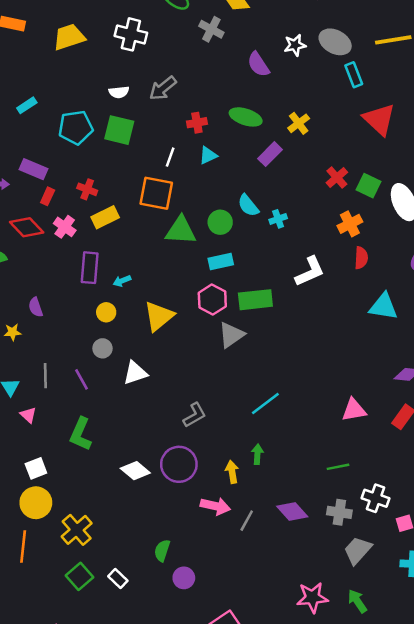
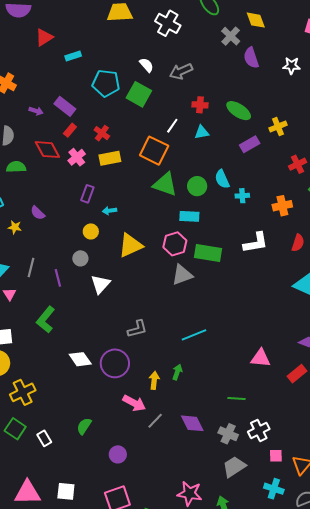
purple semicircle: (258, 64) -> (251, 58), moved
white semicircle: (119, 92) -> (146, 65), turned -140
red cross: (337, 177) -> (298, 164), moved
orange cross: (350, 224) -> (282, 206), moved
purple rectangle: (90, 268) -> (87, 194), size x0.7
purple semicircle: (36, 307) -> (38, 213), turned -42
white triangle: (135, 373) -> (100, 284), turned -45
white cross: (375, 498) -> (259, 430), turned 30
green square: (79, 576) -> (15, 429), turned -30
purple circle: (184, 578) -> (118, 454), moved

